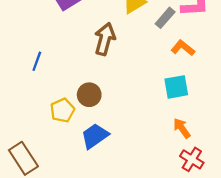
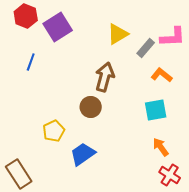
brown arrow: (105, 39) -> (105, 77), moved
blue line: (37, 61) -> (31, 62), moved
brown circle: (89, 95) -> (91, 107), moved

